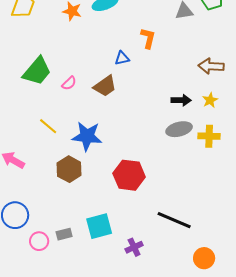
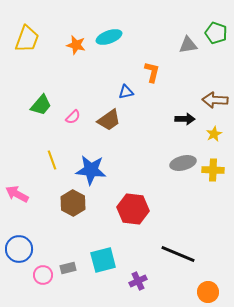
green trapezoid: (37, 71) -> (41, 105), size x0.7
black arrow: (181, 100) -> (185, 119), moved
yellow line: (48, 126) -> (52, 160), turned 30

